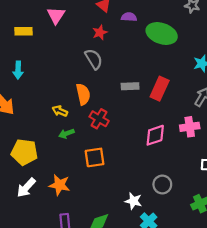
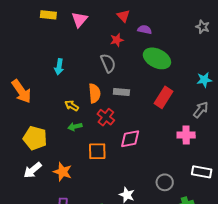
yellow rectangle: (24, 31) -> (48, 15), moved
green ellipse: (162, 34) -> (157, 58), moved
cyan arrow: (18, 70) -> (59, 67), moved
gray rectangle: (130, 86) -> (121, 92), moved
pink diamond: (155, 135) -> (130, 139), moved
gray circle: (162, 185) -> (165, 182), moved

